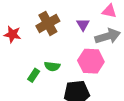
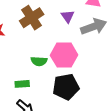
pink hexagon: (91, 61) -> (64, 55), moved
green rectangle: (34, 75) -> (22, 84), moved, turned 56

